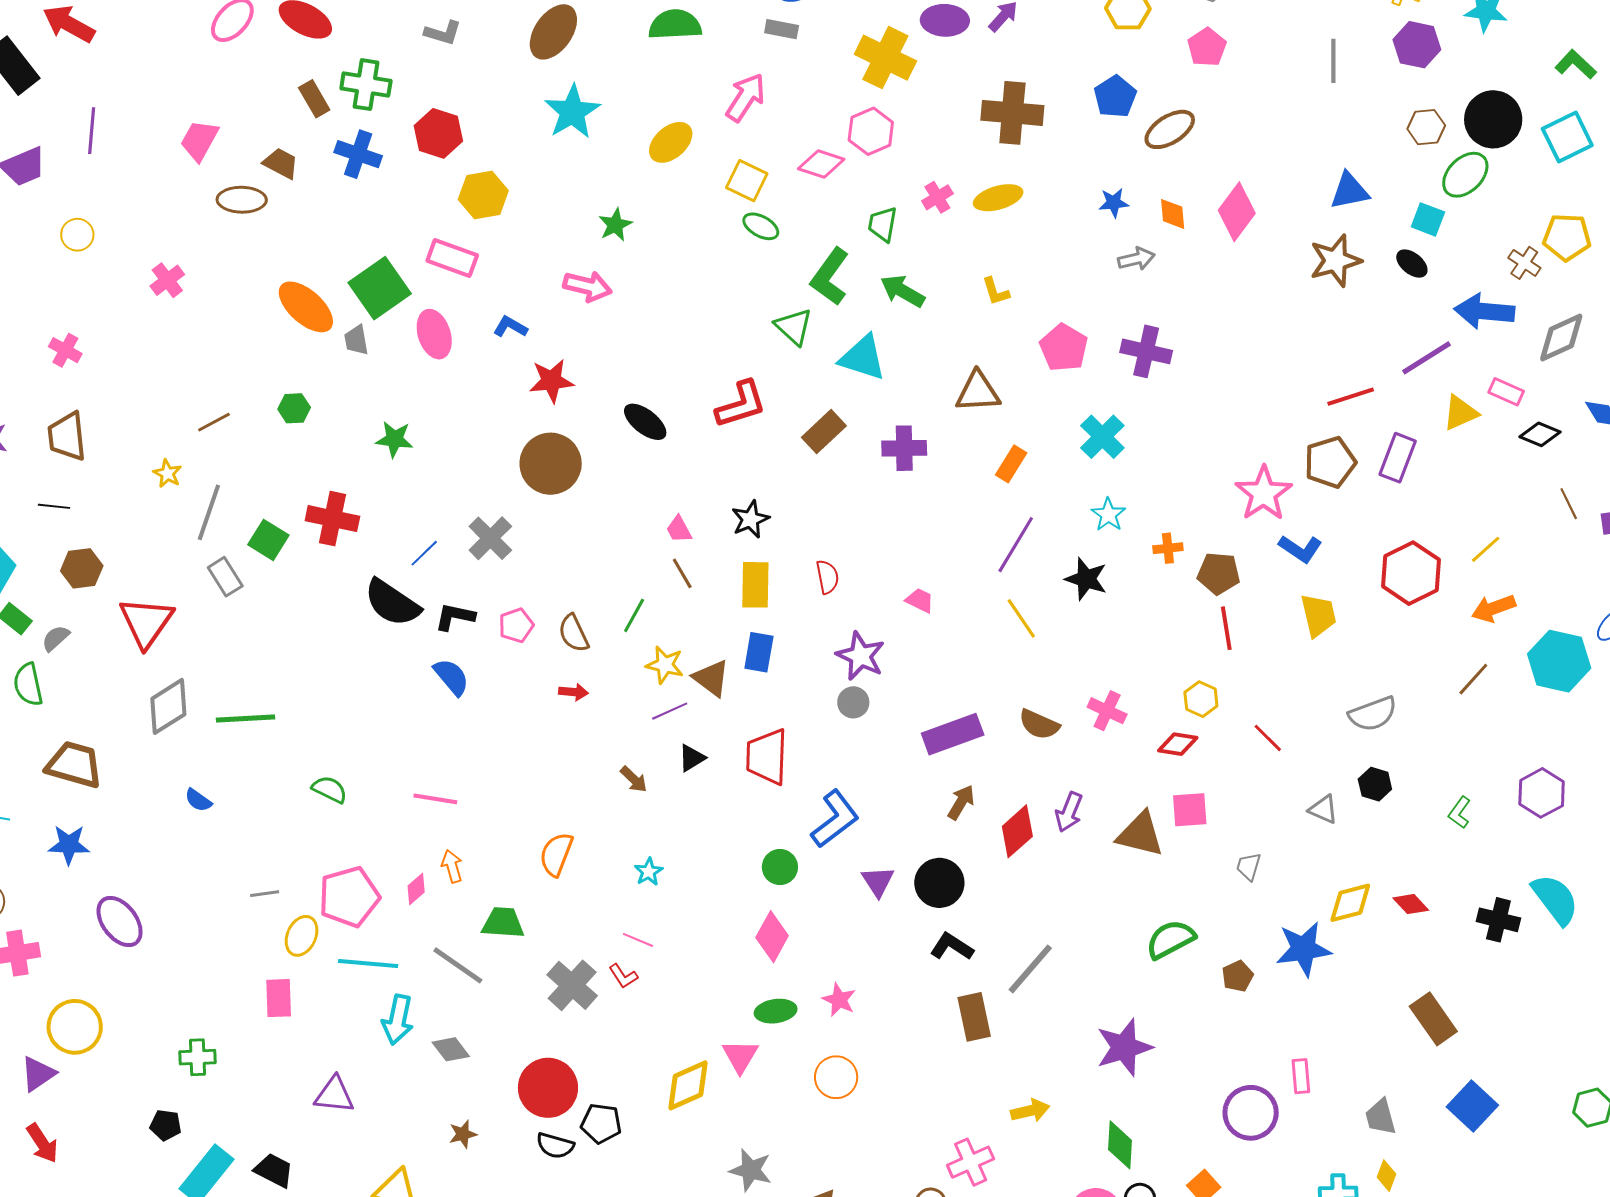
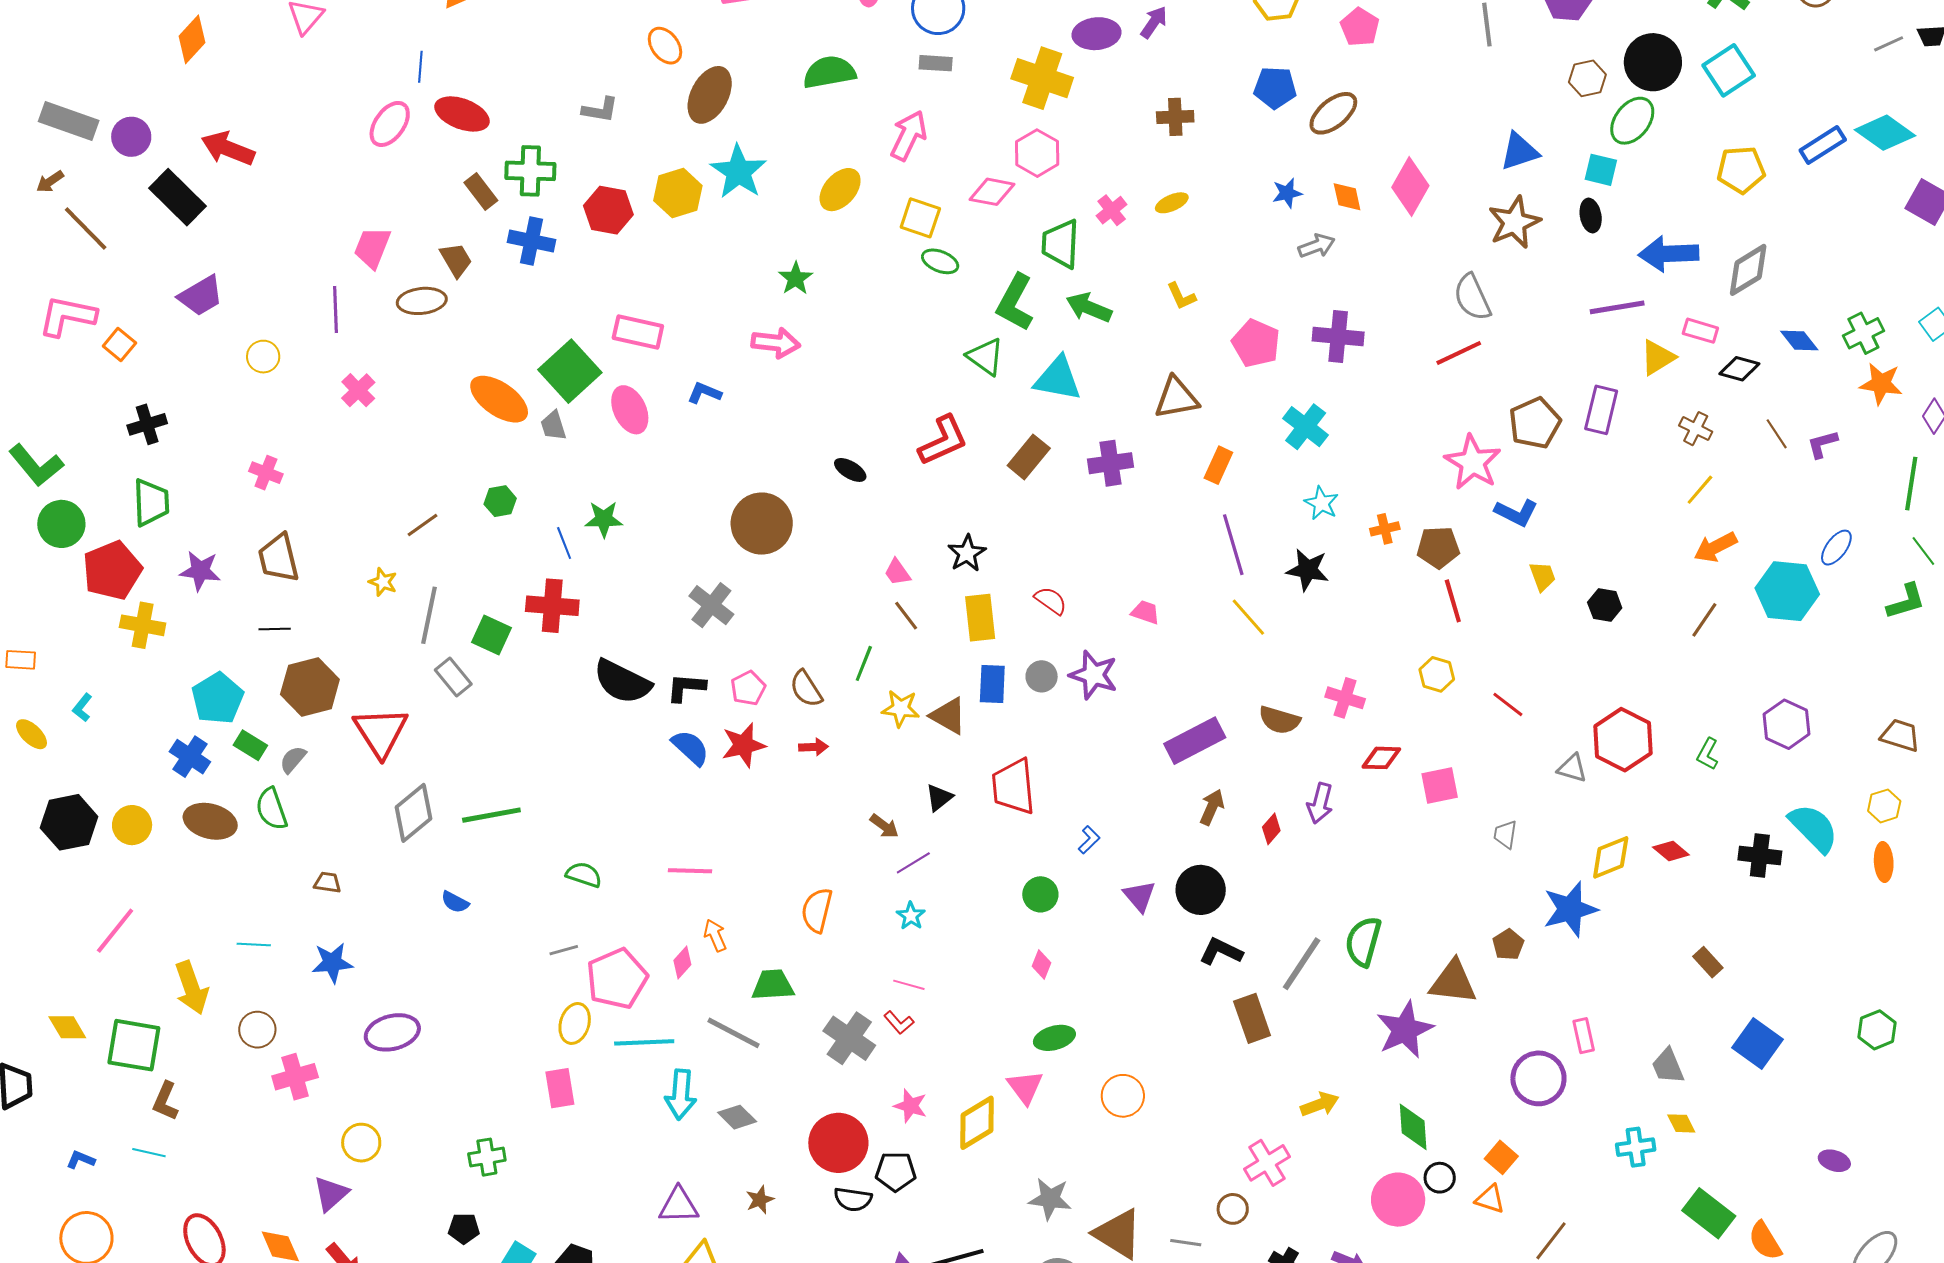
blue pentagon: (1115, 97) -> (1275, 88), turned -30
brown cross: (1012, 113) -> (1175, 117), size x0.6
purple line: (92, 131) -> (335, 310), moved
brown trapezoid: (281, 163) -> (456, 260), turned 39
yellow hexagon: (483, 195) -> (678, 193), moved
yellow ellipse: (998, 198) -> (1172, 203), size x0.7
green trapezoid: (883, 224) -> (1061, 244), size x1.4
brown cross: (1524, 263) -> (1696, 429), moved
black ellipse: (1412, 264) -> (1591, 216), turned 48
purple line: (1426, 358) -> (1617, 307), turned 30
red star: (551, 381) -> (743, 745), moved
red line: (1351, 397) -> (1459, 353), moved
black ellipse: (645, 422) -> (850, 470), size x0.7
purple line: (1016, 545) -> (1233, 545), turned -40
blue line: (424, 553) -> (564, 543), moved, turned -60
brown hexagon: (82, 568) -> (310, 687), size x1.4
red hexagon: (1411, 573) -> (1623, 740), moved
red semicircle: (827, 577) -> (1051, 601), turned -36
yellow trapezoid: (1318, 615) -> (1543, 576), size x0.7
gray circle: (853, 702) -> (1042, 676), moved
purple line: (670, 711) -> (913, 863), moved
gray semicircle: (1373, 714) -> (1472, 297), moved, turned 93
red diamond: (1178, 744) -> (1381, 758), moved
brown trapezoid: (74, 765) -> (327, 883), size x0.5
black hexagon: (1375, 784) -> (1605, 605), moved
blue L-shape: (835, 819) -> (1089, 840), size x0.5
red diamond: (1017, 831) -> (1271, 829), size x0.6
brown triangle: (1140, 834) -> (1453, 982), moved
gray line: (265, 894) -> (564, 950), moved
purple ellipse: (120, 922) -> (392, 1032), turned -60
pink diamond: (772, 937) -> (1041, 964), size x0.6
green semicircle: (1170, 939) -> (1363, 941), moved, turned -39
pink star: (839, 1000) -> (910, 1106), moved
brown rectangle: (1433, 1019) -> (1708, 962), size x0.6
yellow circle: (75, 1027) -> (361, 1143), size x0.7
purple triangle: (334, 1095) -> (679, 1205), moved
yellow diamond: (1386, 1176) -> (1681, 1123), turned -40

